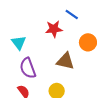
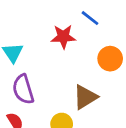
brown triangle: (65, 61) -> (85, 97), moved, turned -48

